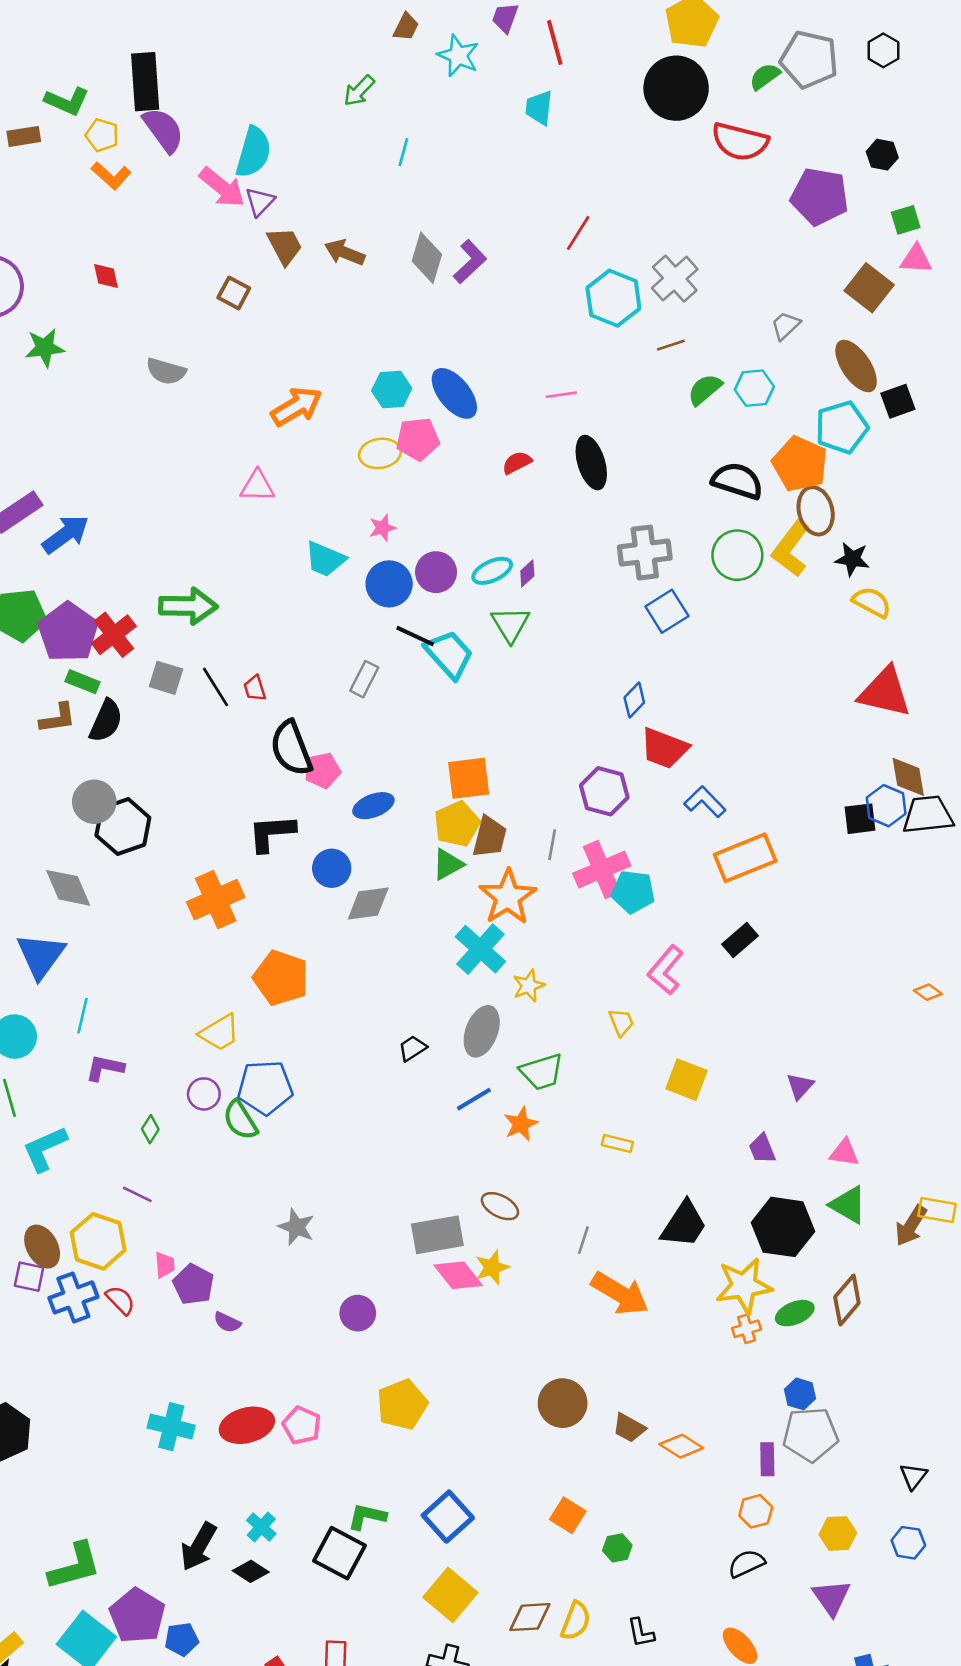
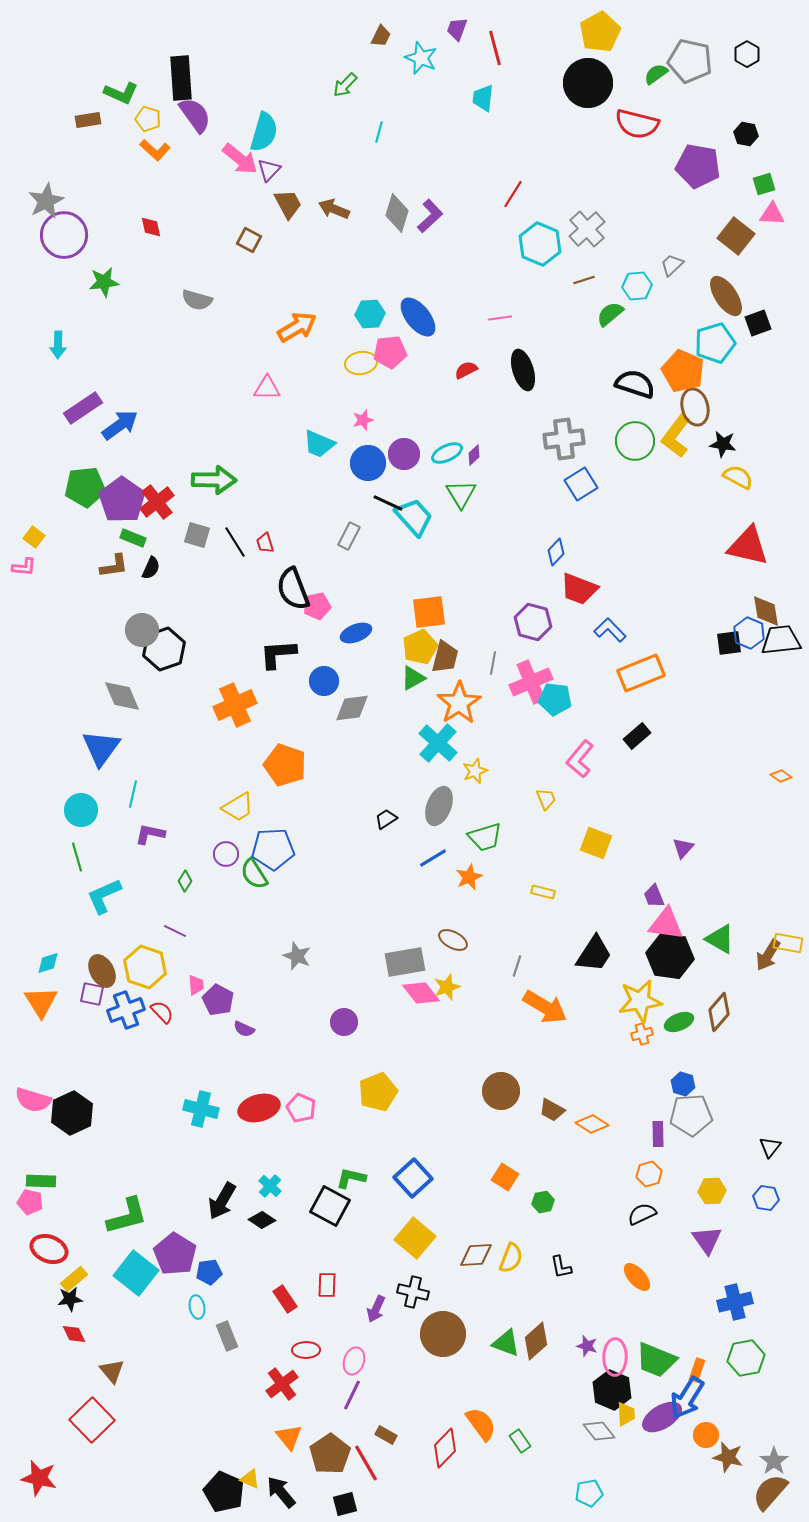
cyan hexagon: (754, 388) -> (637, 286), moved
black semicircle: (106, 721) -> (151, 568), size x0.7
pink triangle: (844, 1153) -> (666, 924), moved, size x1.5

